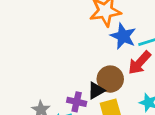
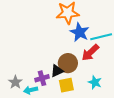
purple cross: (77, 102) -> (42, 78), turned -32

